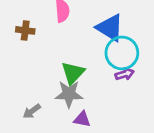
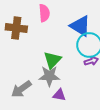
brown cross: (25, 30) -> (16, 28), size x1.5
gray arrow: (32, 111) -> (21, 89), size x1.5

